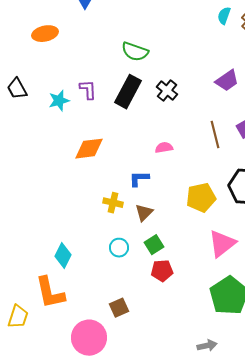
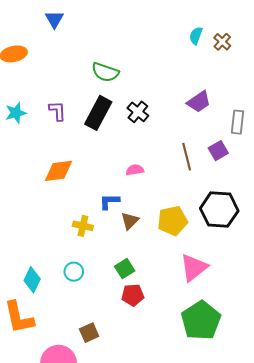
cyan star: (59, 101) -> (16, 113), moved
brown triangle: (144, 213) -> (130, 221), moved
cyan circle: (119, 248) -> (74, 272), moved

